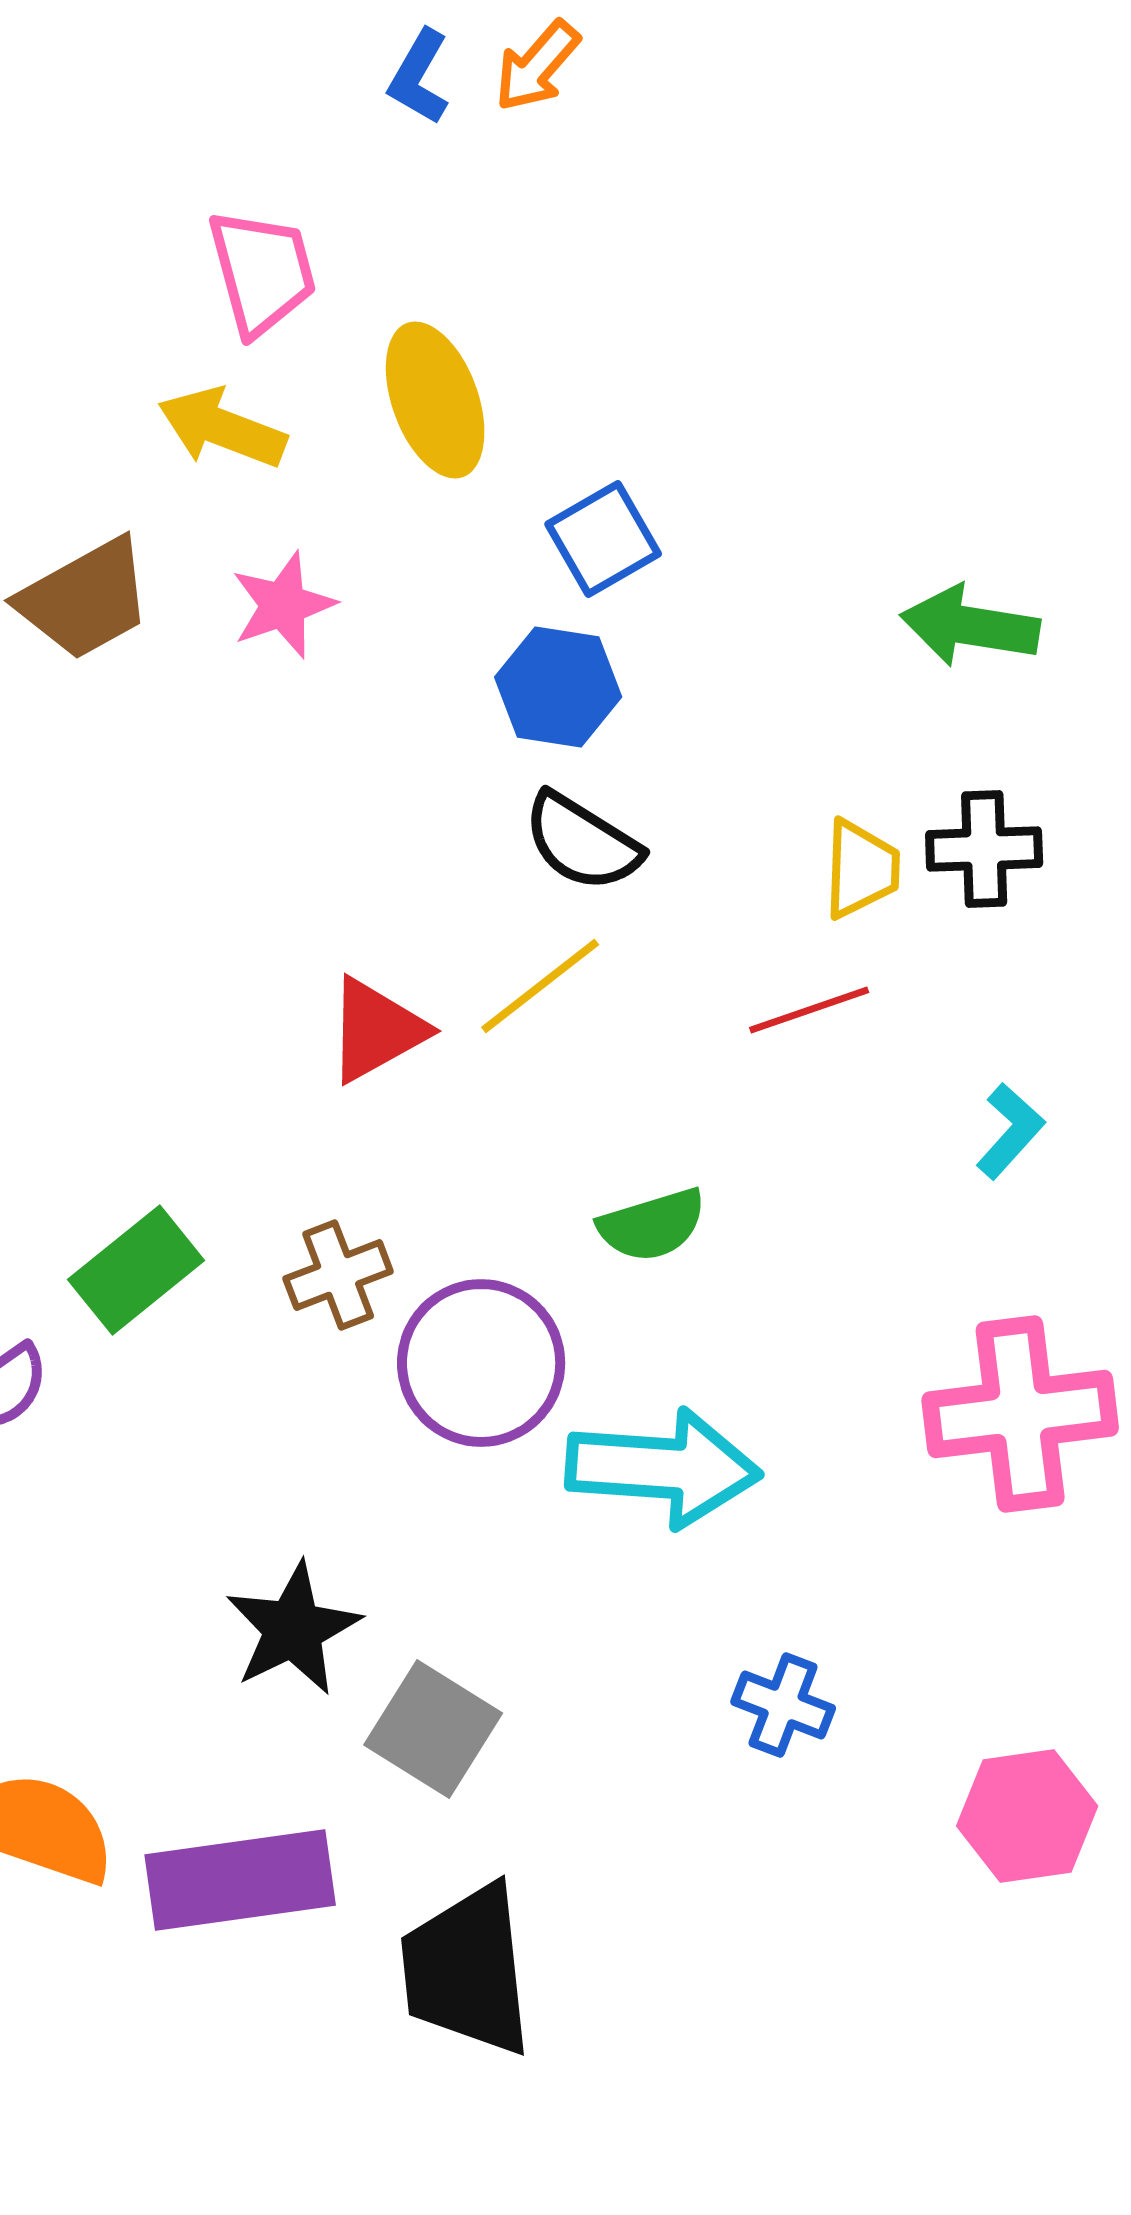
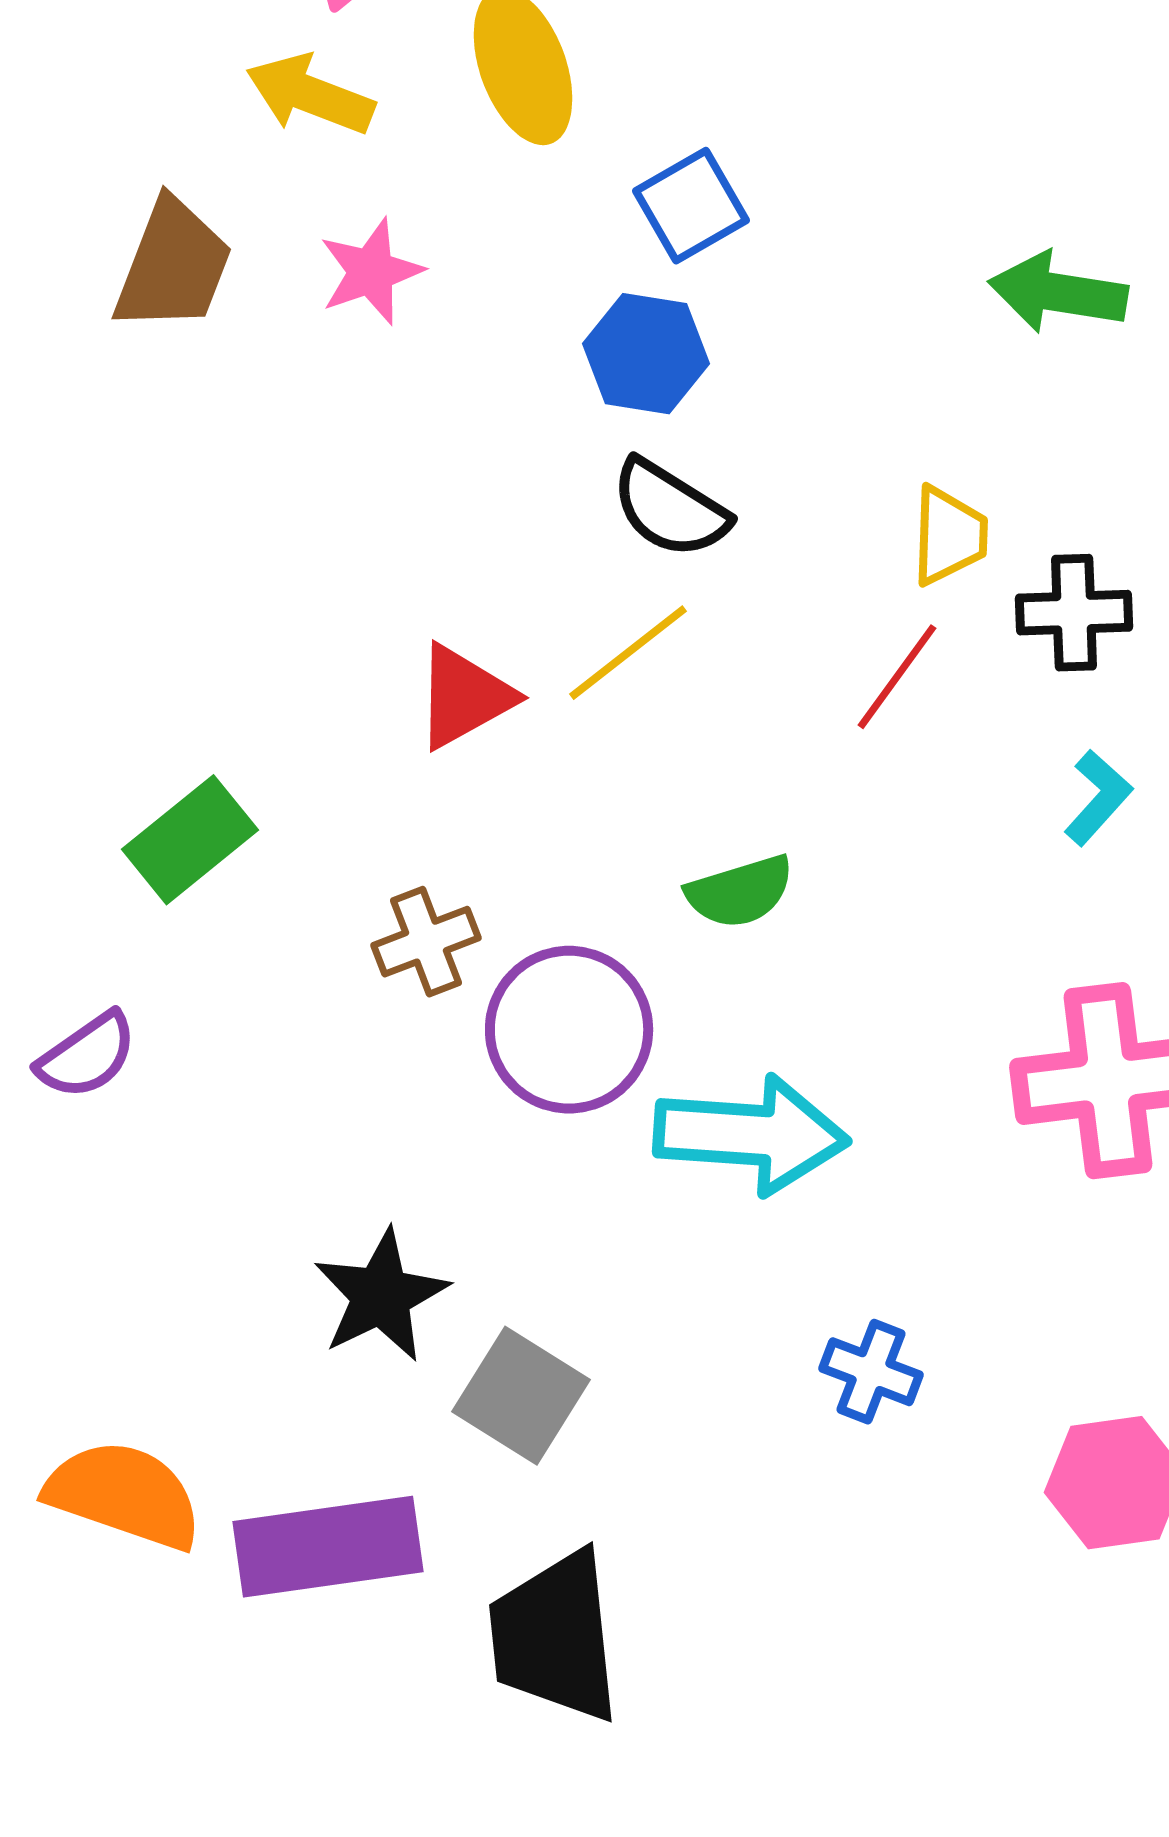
brown trapezoid: (85, 599) -> (173, 266), turned -40
black cross: (984, 849) -> (1074, 613), moved
red line: (809, 1010) -> (897, 677), turned -35
green rectangle: (136, 1270) -> (190, 840), moved

